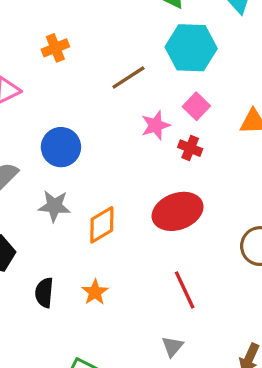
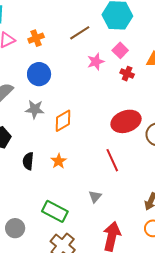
orange cross: (55, 48) -> (36, 38), moved
red cross: (190, 148) -> (127, 74), moved
red ellipse: (178, 211) -> (126, 121), moved
gray triangle: (172, 346) -> (95, 197), moved

